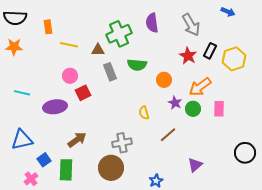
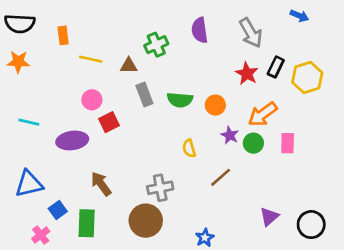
green cross: (119, 34) -> (156, 45), size x0.7
green semicircle: (137, 65) -> (180, 100), moved
brown arrow: (77, 140) -> (101, 184), turned -90
black circle: (245, 153) -> (311, 225), moved
purple triangle: (195, 165) -> (269, 217), moved

